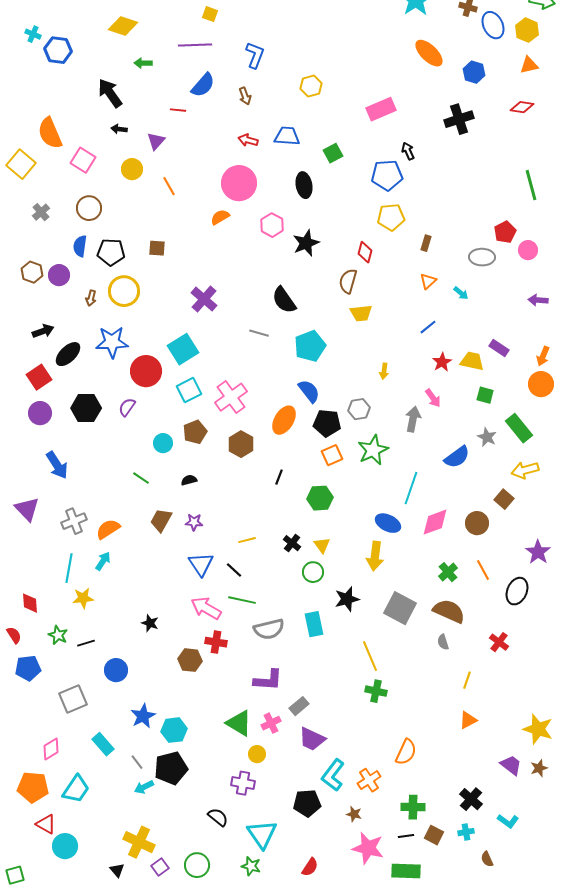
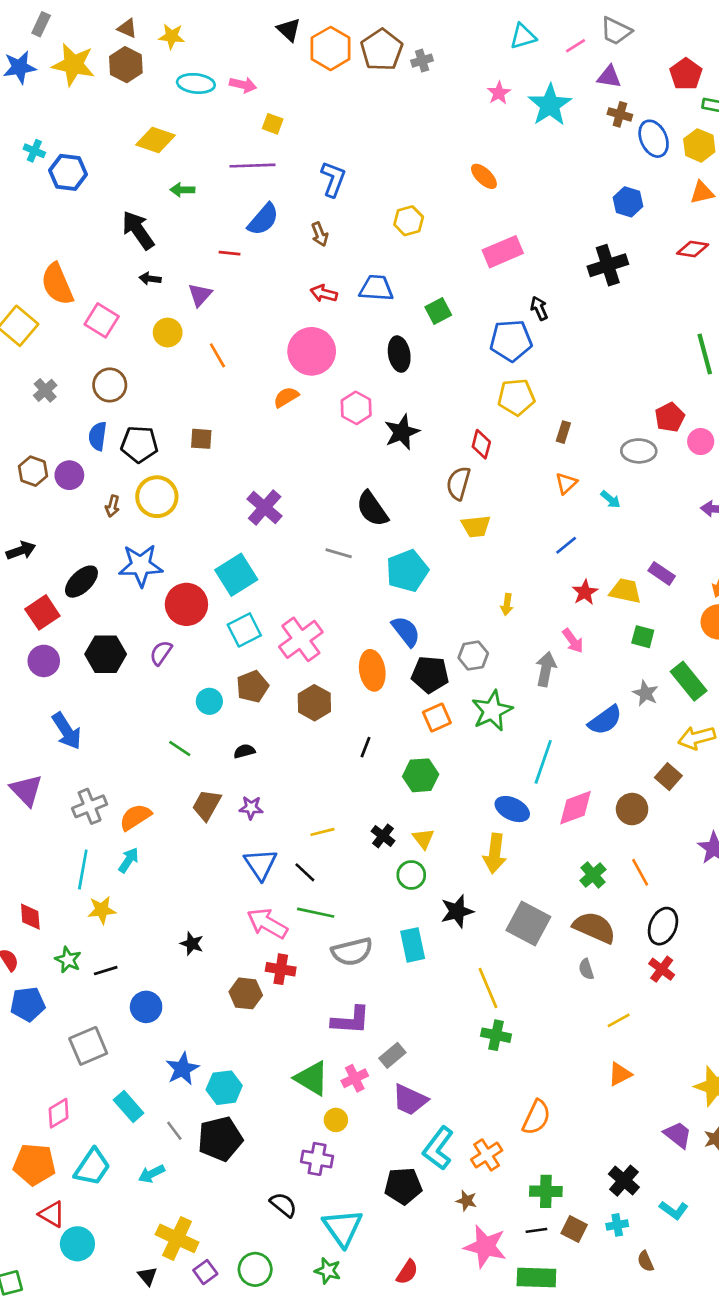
orange ellipse: (429, 53) -> (484, 176), moved, size x0.7
black arrow: (43, 331) -> (21, 551), moved
orange ellipse: (284, 420) -> (372, 670), turned -40
black ellipse: (517, 591) -> (663, 926), moved
yellow line: (467, 680) -> (619, 1020), turned 42
cyan arrow: (144, 787) -> (151, 1174), moved

